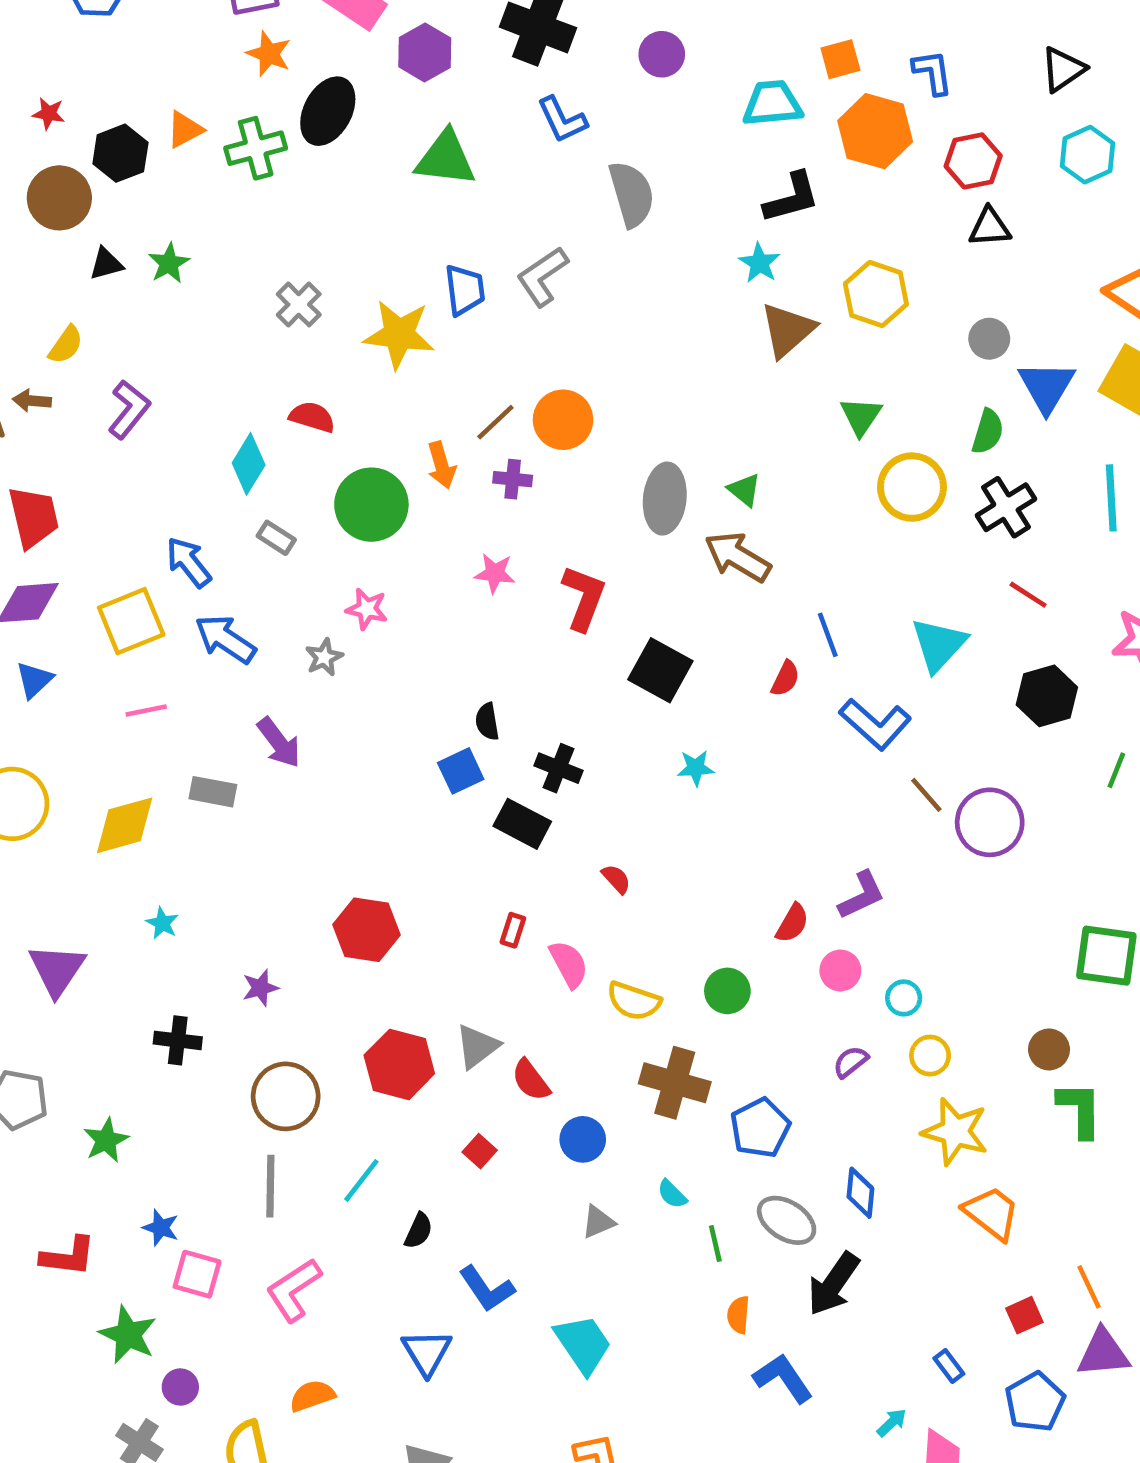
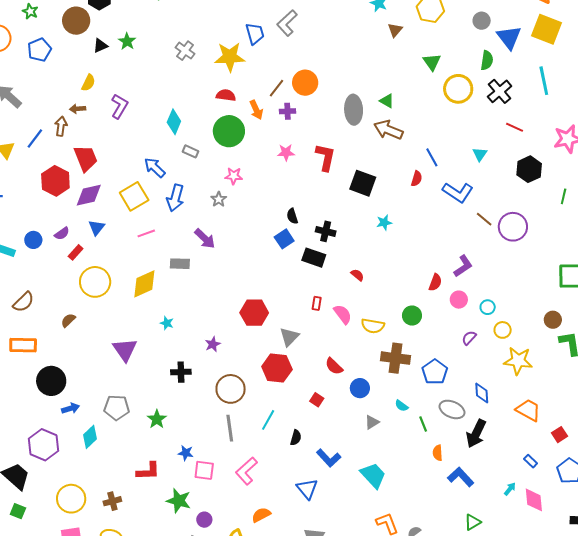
brown triangle: (788, 330) -> (395, 30), size x0.6
red semicircle: (312, 417) -> (226, 95), moved
blue arrow: (225, 639) -> (175, 198), turned -100
cyan triangle: (939, 645) -> (480, 154), size x0.6
gray triangle: (477, 1046) -> (289, 337), moved
orange trapezoid: (992, 1213) -> (528, 410), moved

